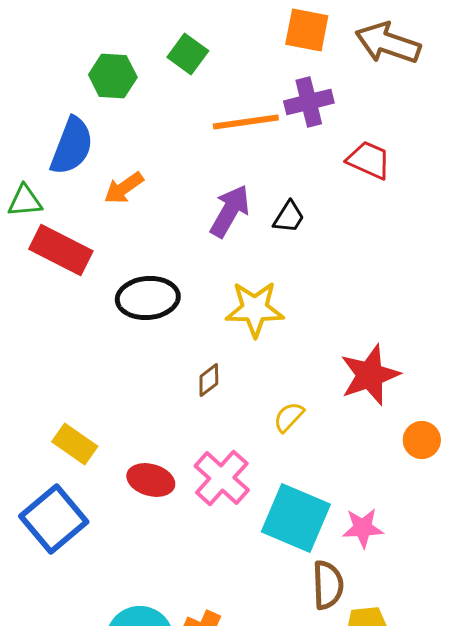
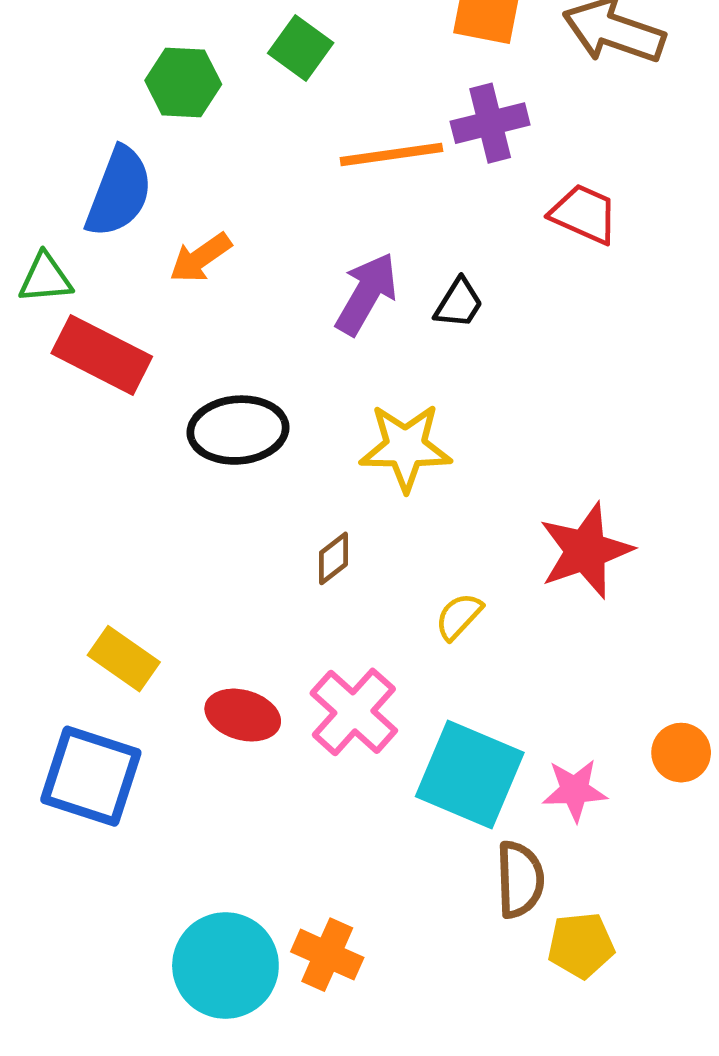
orange circle: (422, 440) -> (681, 753), moved
blue square: (54, 519) -> (91, 776), turned -32

